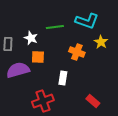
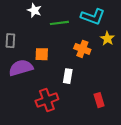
white star: (31, 38) -> (34, 10), moved
red rectangle: (93, 101) -> (99, 100), turned 32

